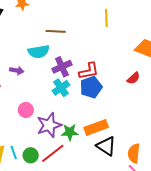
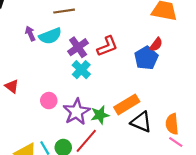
purple arrow: (17, 71) -> (30, 33), moved, turned -112
blue pentagon: (91, 87) -> (146, 58), moved

